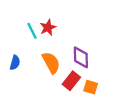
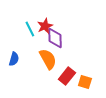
purple diamond: (81, 57) -> (55, 38), moved

